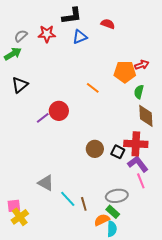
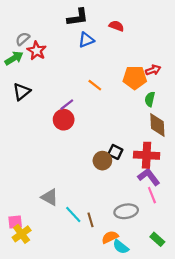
red star: (47, 34) -> (37, 51), moved, turned 30
orange line: (93, 88) -> (95, 85), moved
purple line: (43, 118) -> (67, 105), moved
black square: (118, 152) -> (115, 152), moved
green rectangle: (113, 212) -> (157, 239), moved
cyan semicircle: (112, 229) -> (121, 247), turned 126

